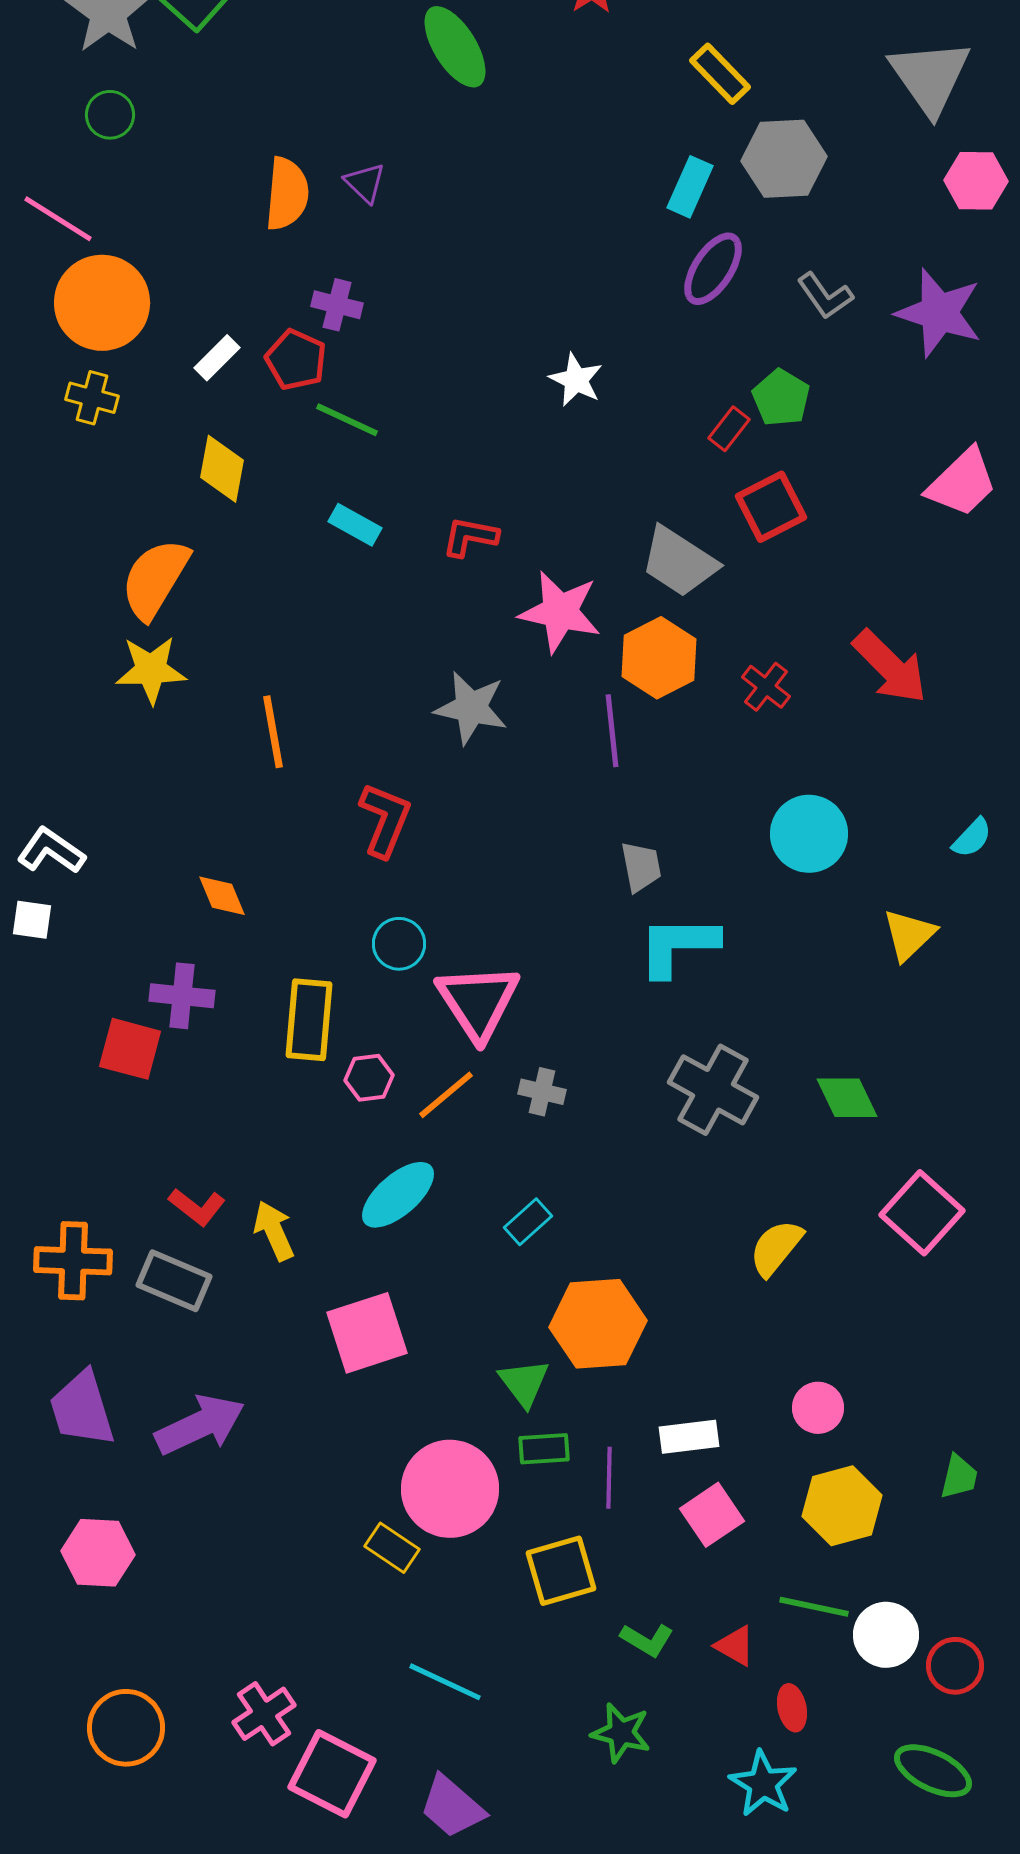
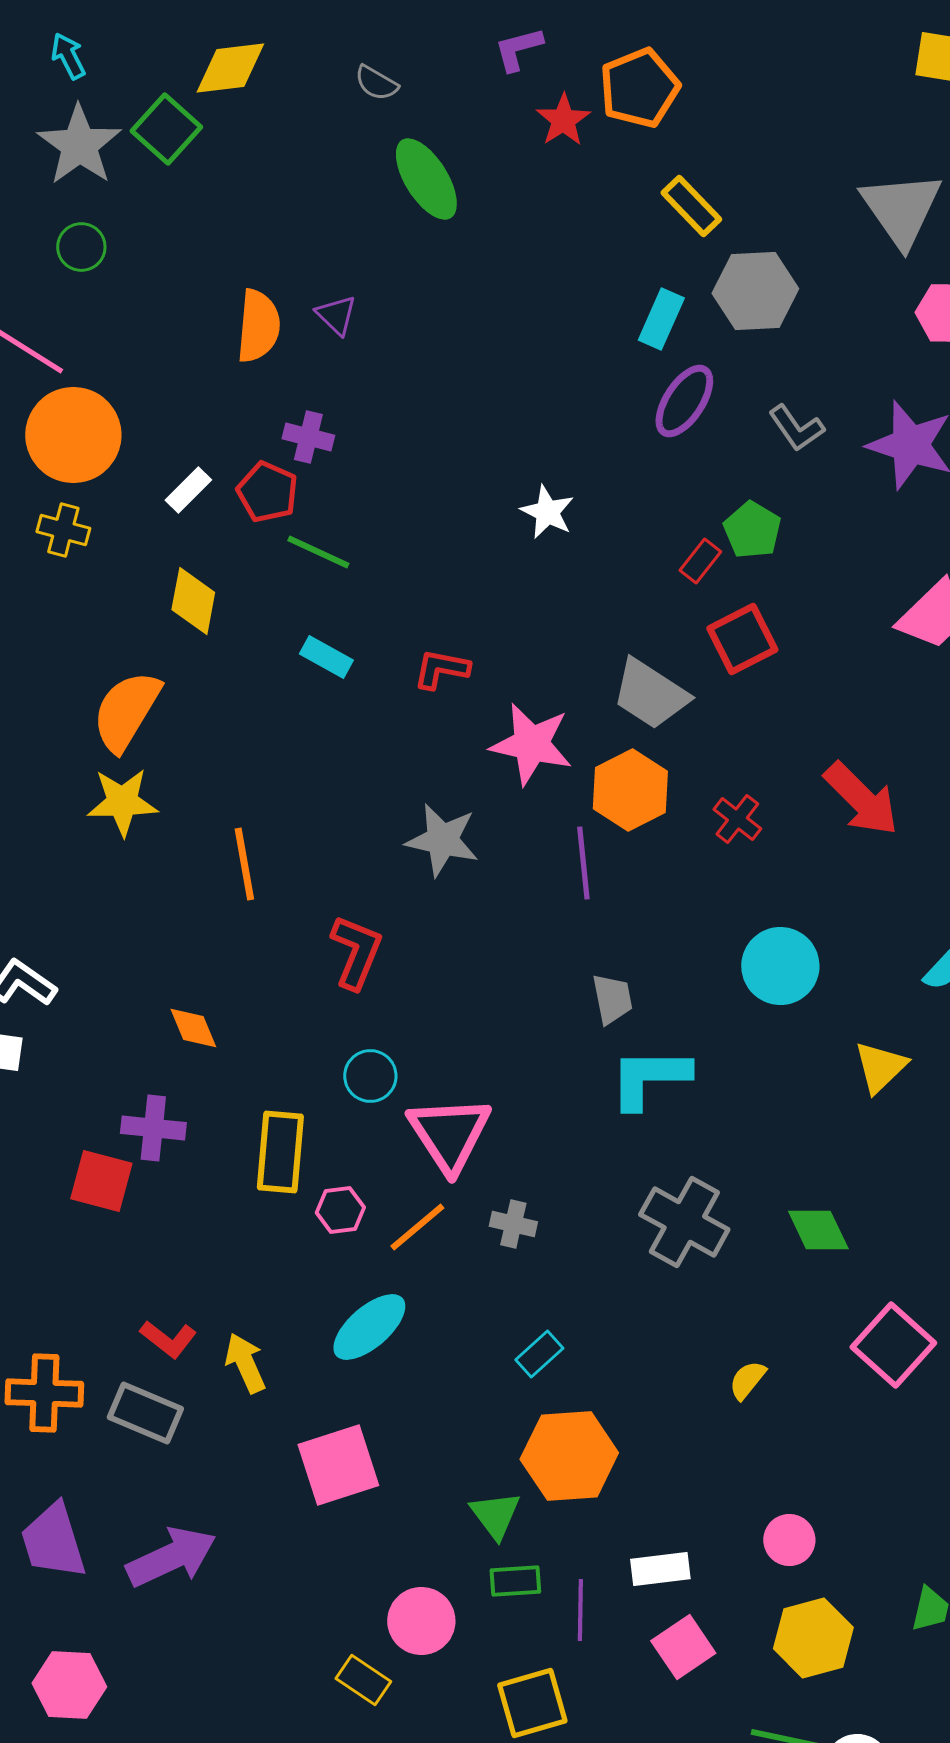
cyan rectangle: (528, 1222) -> (539, 1354), moved
yellow semicircle: (776, 1248) -> (747, 1380), size x0.7
pink circle: (450, 1489) -> (421, 1621), size x0.7

